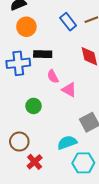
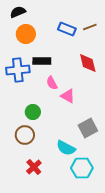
blue rectangle: (68, 22) -> (67, 29), turned -30
brown circle: (19, 142) -> (25, 135), moved
cyan semicircle: (67, 143) -> (66, 148), turned -132

